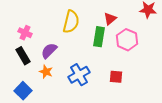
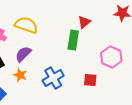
yellow semicircle: (71, 22) -> (26, 25), moved, turned -85
pink hexagon: (127, 40) -> (111, 57), moved

